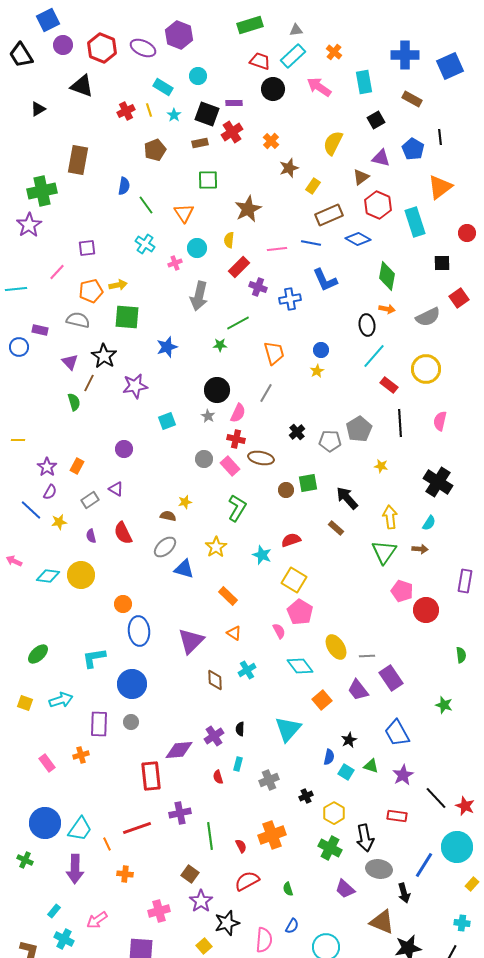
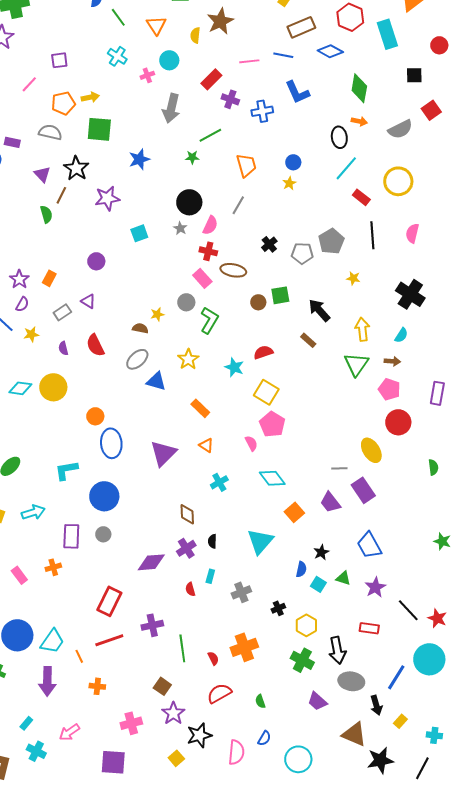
yellow semicircle: (229, 240) -> (195, 35), moved
gray circle: (204, 459) -> (186, 302), moved
pink pentagon: (402, 591) -> (389, 389), moved
yellow ellipse: (336, 647) -> (371, 450), moved
brown diamond: (215, 680) -> (187, 514), moved
green star: (444, 705) -> (442, 541), moved
red rectangle: (151, 776) -> (109, 601), moved, turned 32
yellow rectangle: (472, 884) -> (400, 721), moved

